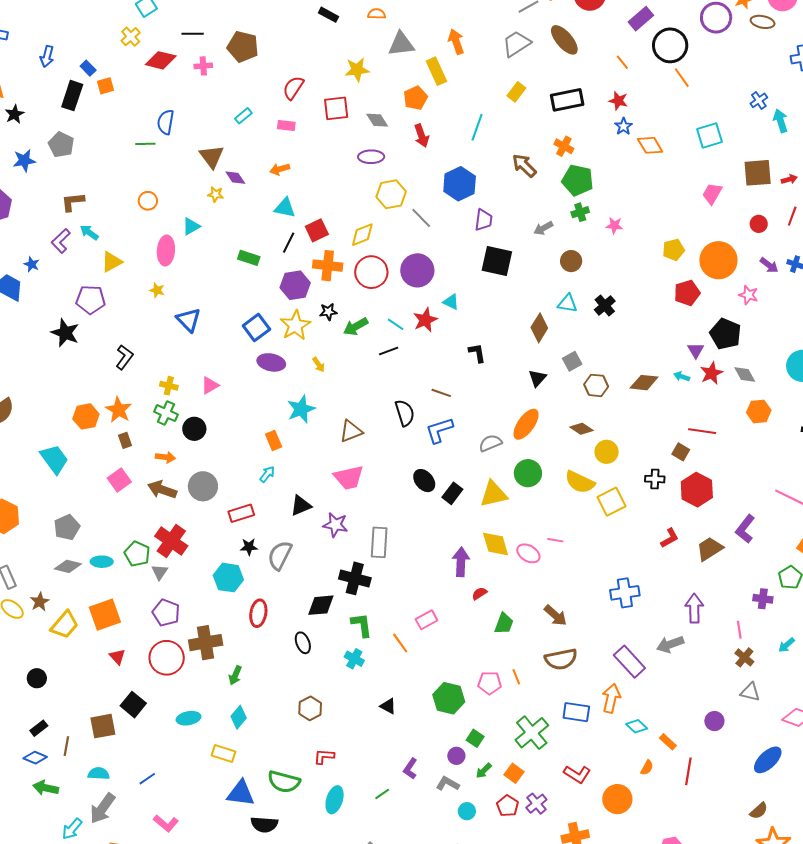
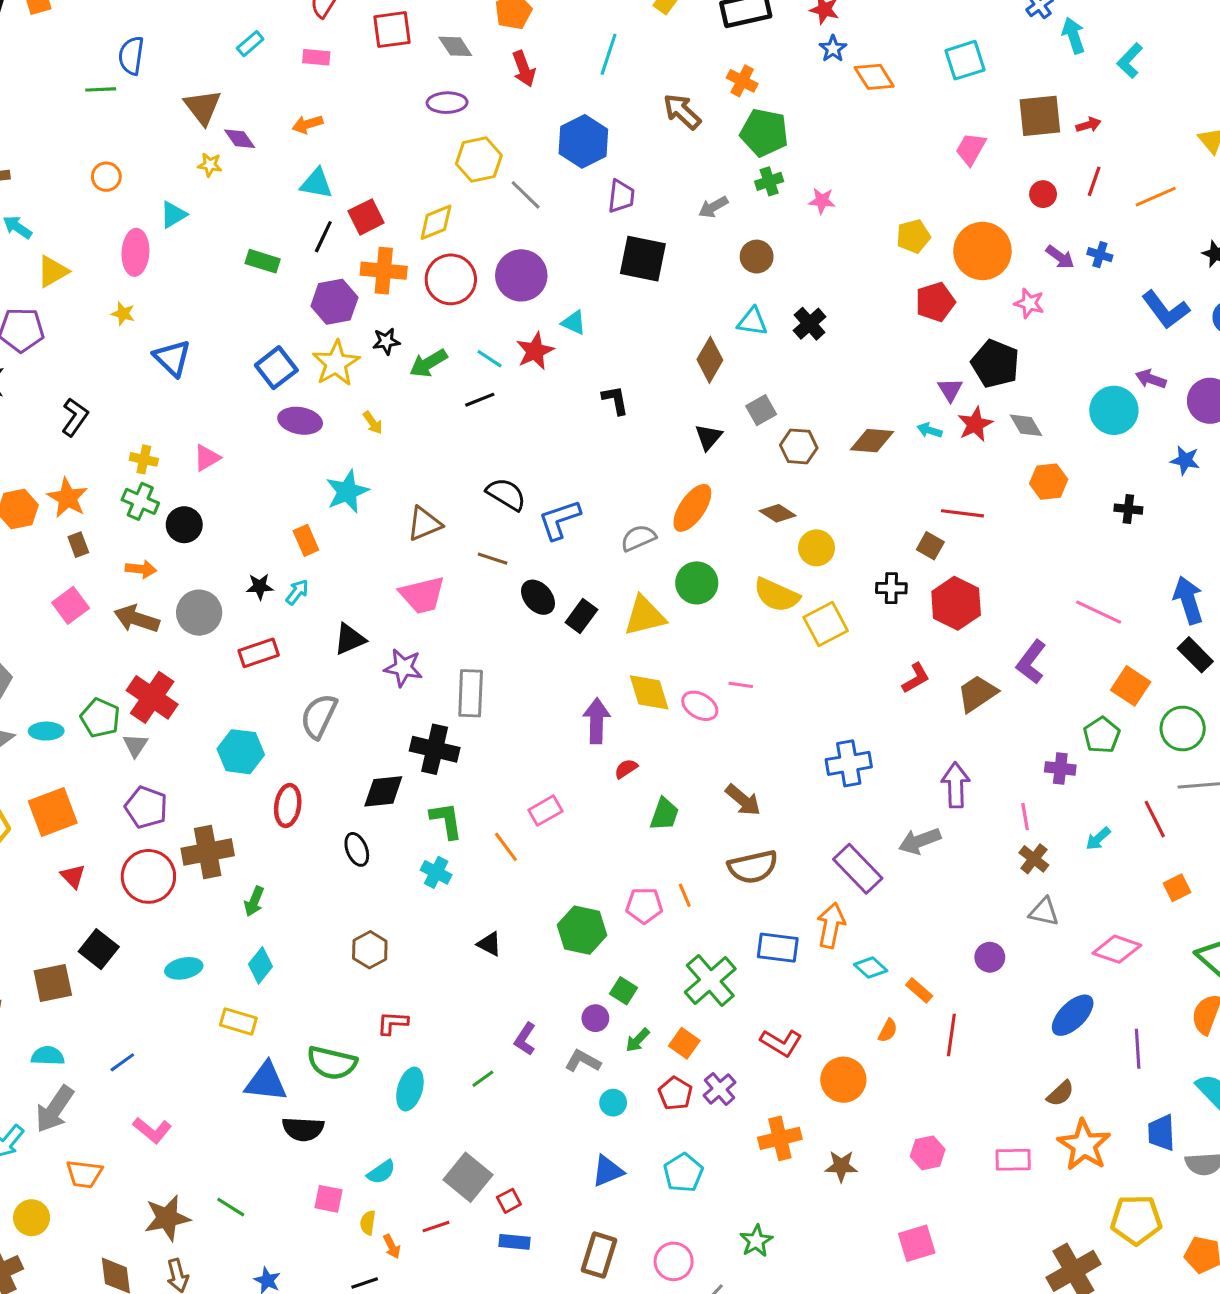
brown line: (441, 393) -> (493, 559), moved
black semicircle: (405, 413) -> (506, 494), turned -40
black star: (249, 547) -> (260, 586), moved

